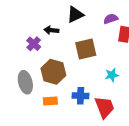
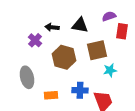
black triangle: (75, 15) -> (80, 25), moved, turned 36
brown square: (86, 49) -> (97, 50), moved
brown hexagon: (53, 72) -> (64, 57), moved

